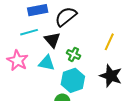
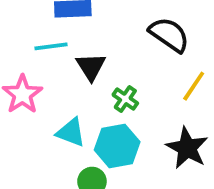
black semicircle: (66, 17) -> (169, 35), moved, turned 65
cyan triangle: (47, 63) -> (71, 132), moved

